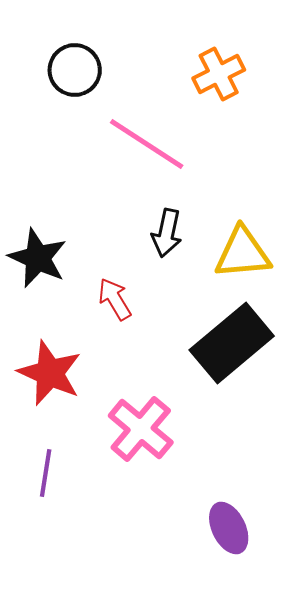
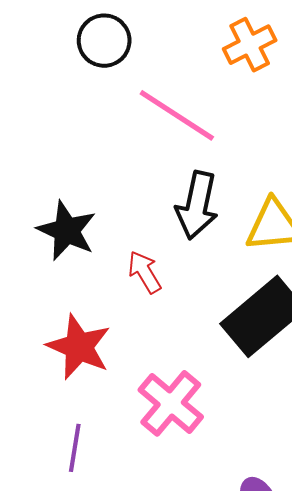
black arrow: (167, 233) -> (197, 205), size x1.4

